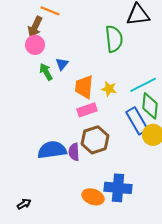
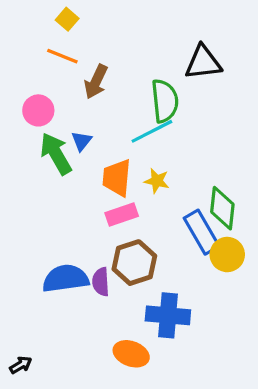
brown arrow: (35, 27) -> (96, 82), moved
green arrow: (46, 72) -> (56, 154), size x1.5
cyan line: (143, 85) -> (152, 131), moved
blue cross: (118, 188) -> (168, 315), moved

